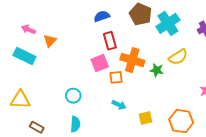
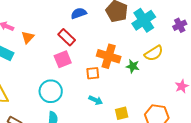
red rectangle: (110, 41) -> (67, 37), moved, turned -30
pink square: (100, 63) -> (63, 59), moved
cyan circle: (73, 96) -> (51, 91), size x1.5

